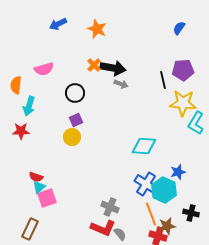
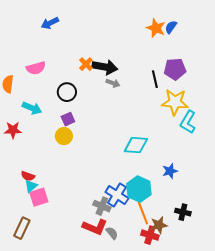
orange star: (97, 29) -> (156, 28), moved
cyan arrow: (29, 106) -> (32, 108), moved, turned -84
blue cross: (146, 184) -> (117, 195), moved
cyan hexagon: (164, 190) -> (139, 189), moved

